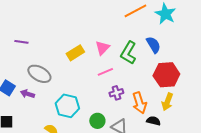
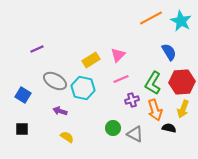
purple line: (21, 42) -> (37, 49), turned -32
green L-shape: (128, 53) -> (153, 83), moved
purple arrow: (27, 94) -> (60, 111), moved
cyan hexagon: (67, 106) -> (83, 88), moved

